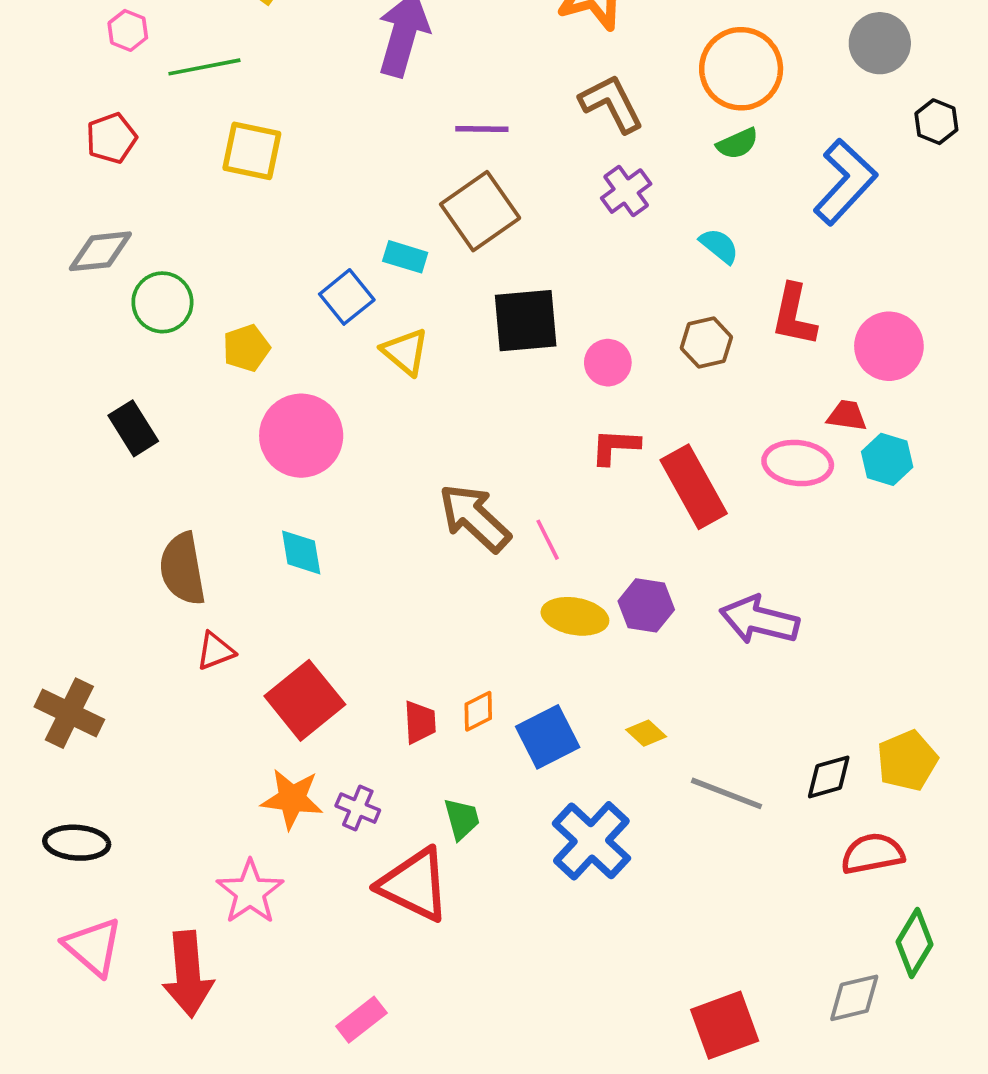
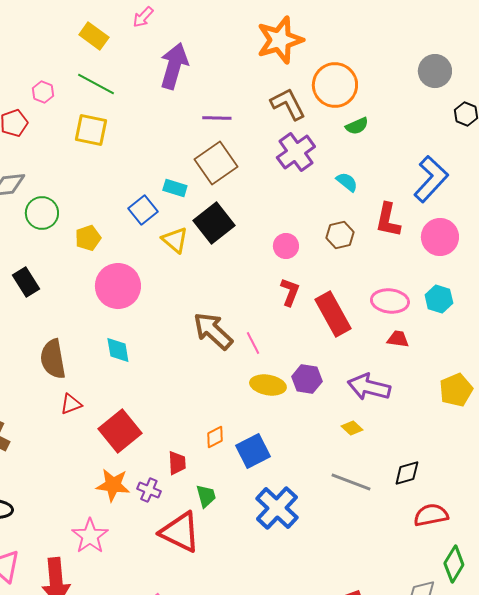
pink hexagon: (128, 30) -> (43, 92), moved
green line: (204, 67) -> (96, 84), moved, turned 39
orange circle: (741, 69) -> (335, 85), moved
blue L-shape: (845, 182) -> (431, 179), moved
purple cross: (626, 191) -> (296, 152), size x1.4
black square: (526, 321) -> (214, 223), moved, turned -33
red trapezoid: (847, 416) -> (398, 339), moved
red L-shape: (615, 447) -> (290, 292), turned 108
red trapezoid: (420, 722) -> (177, 463), moved
yellow diamond: (646, 733) -> (352, 428), moved
yellow pentagon: (907, 761) -> (456, 390), moved

